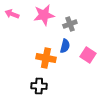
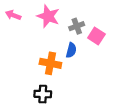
pink star: (44, 15) -> (48, 16), turned 30
pink square: (88, 55) -> (96, 36), moved

